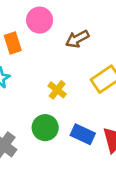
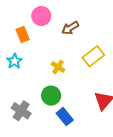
blue rectangle: (83, 134) -> (65, 117), moved, turned 30

